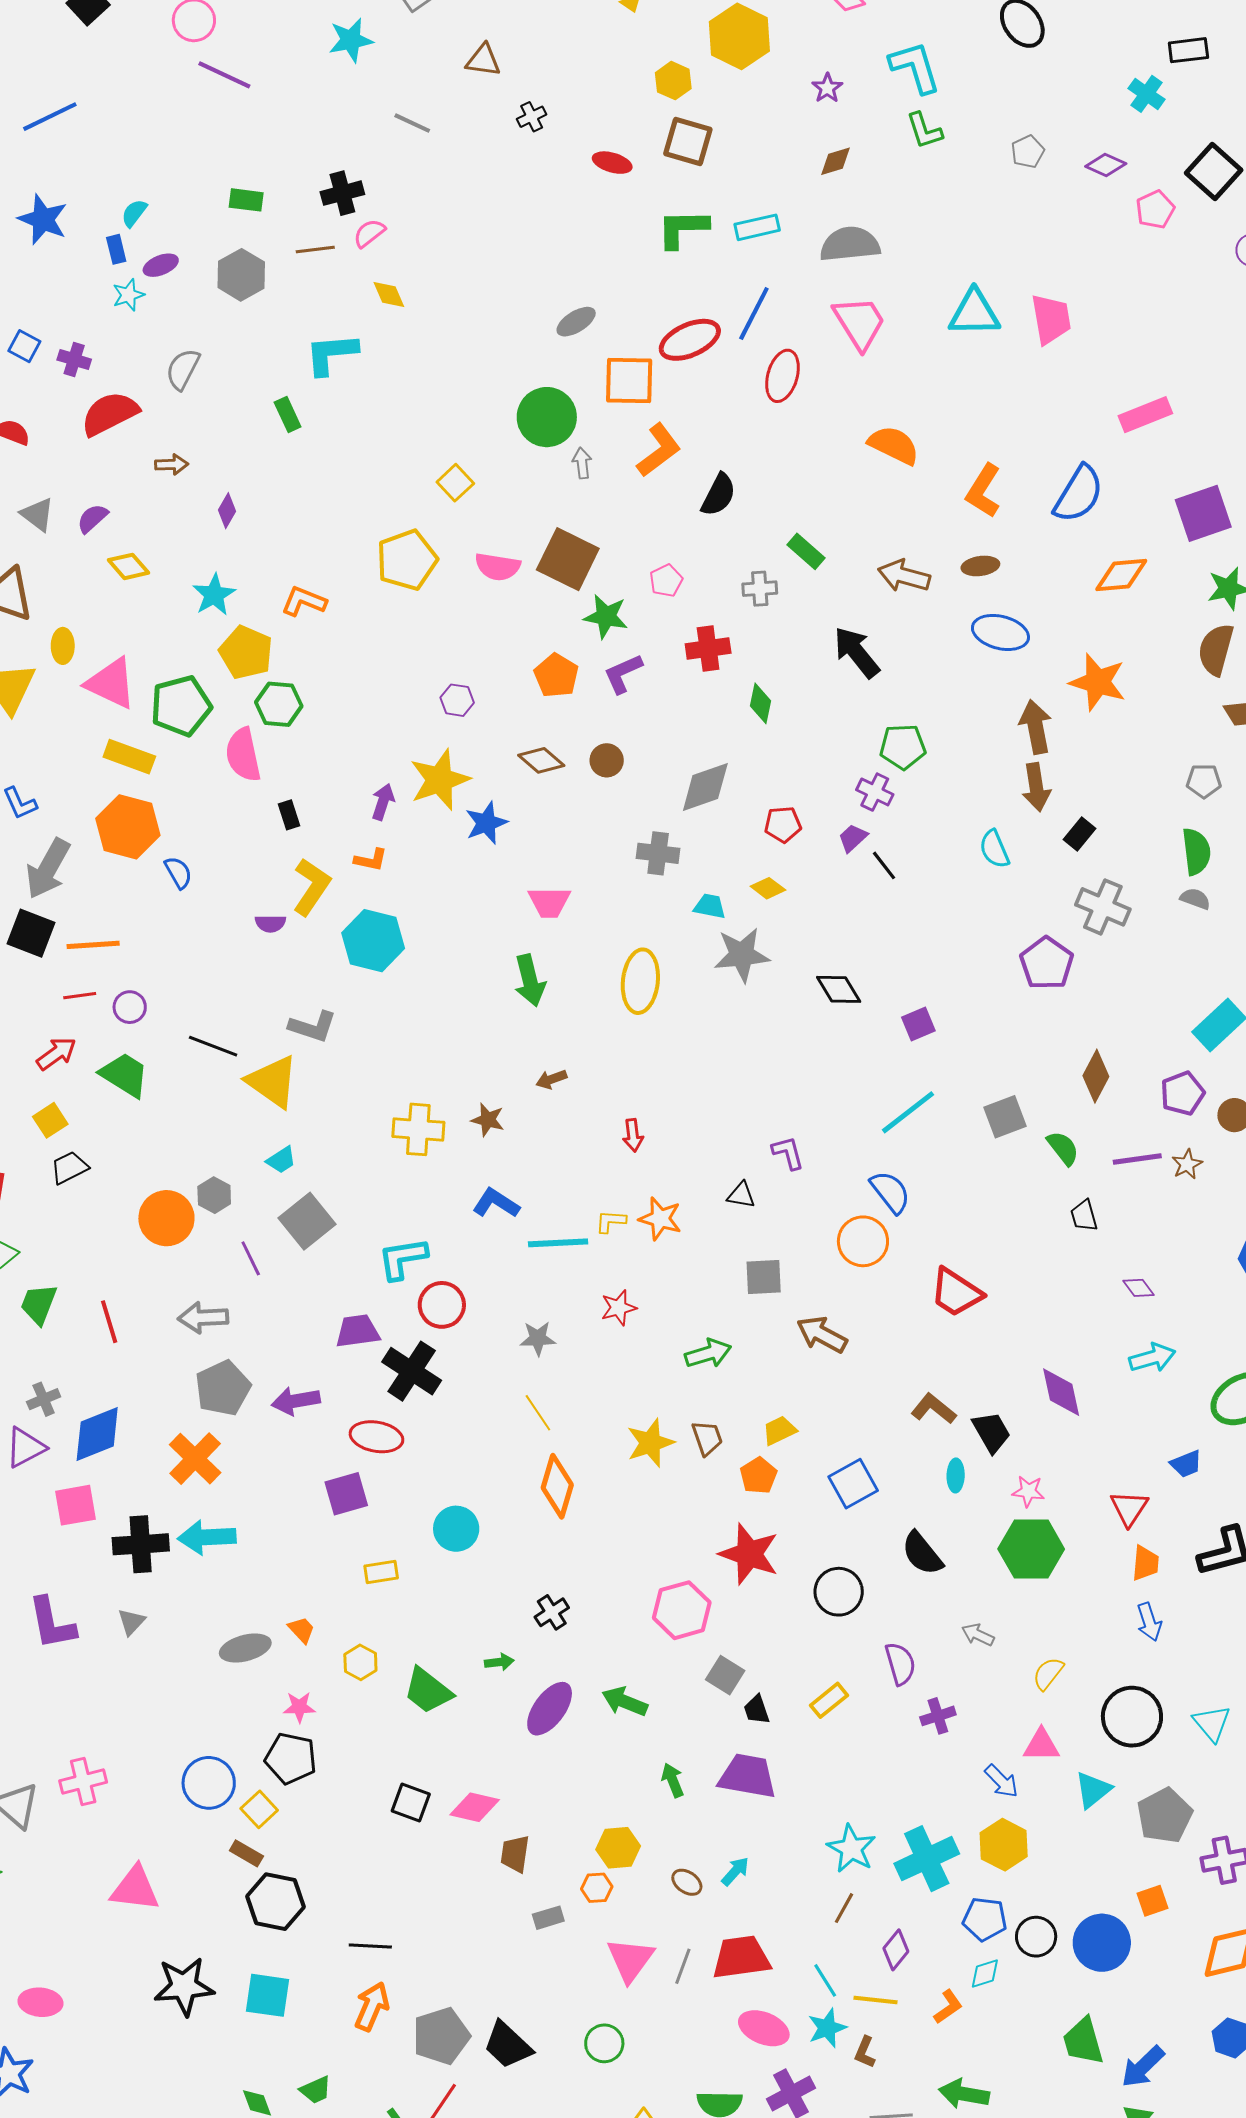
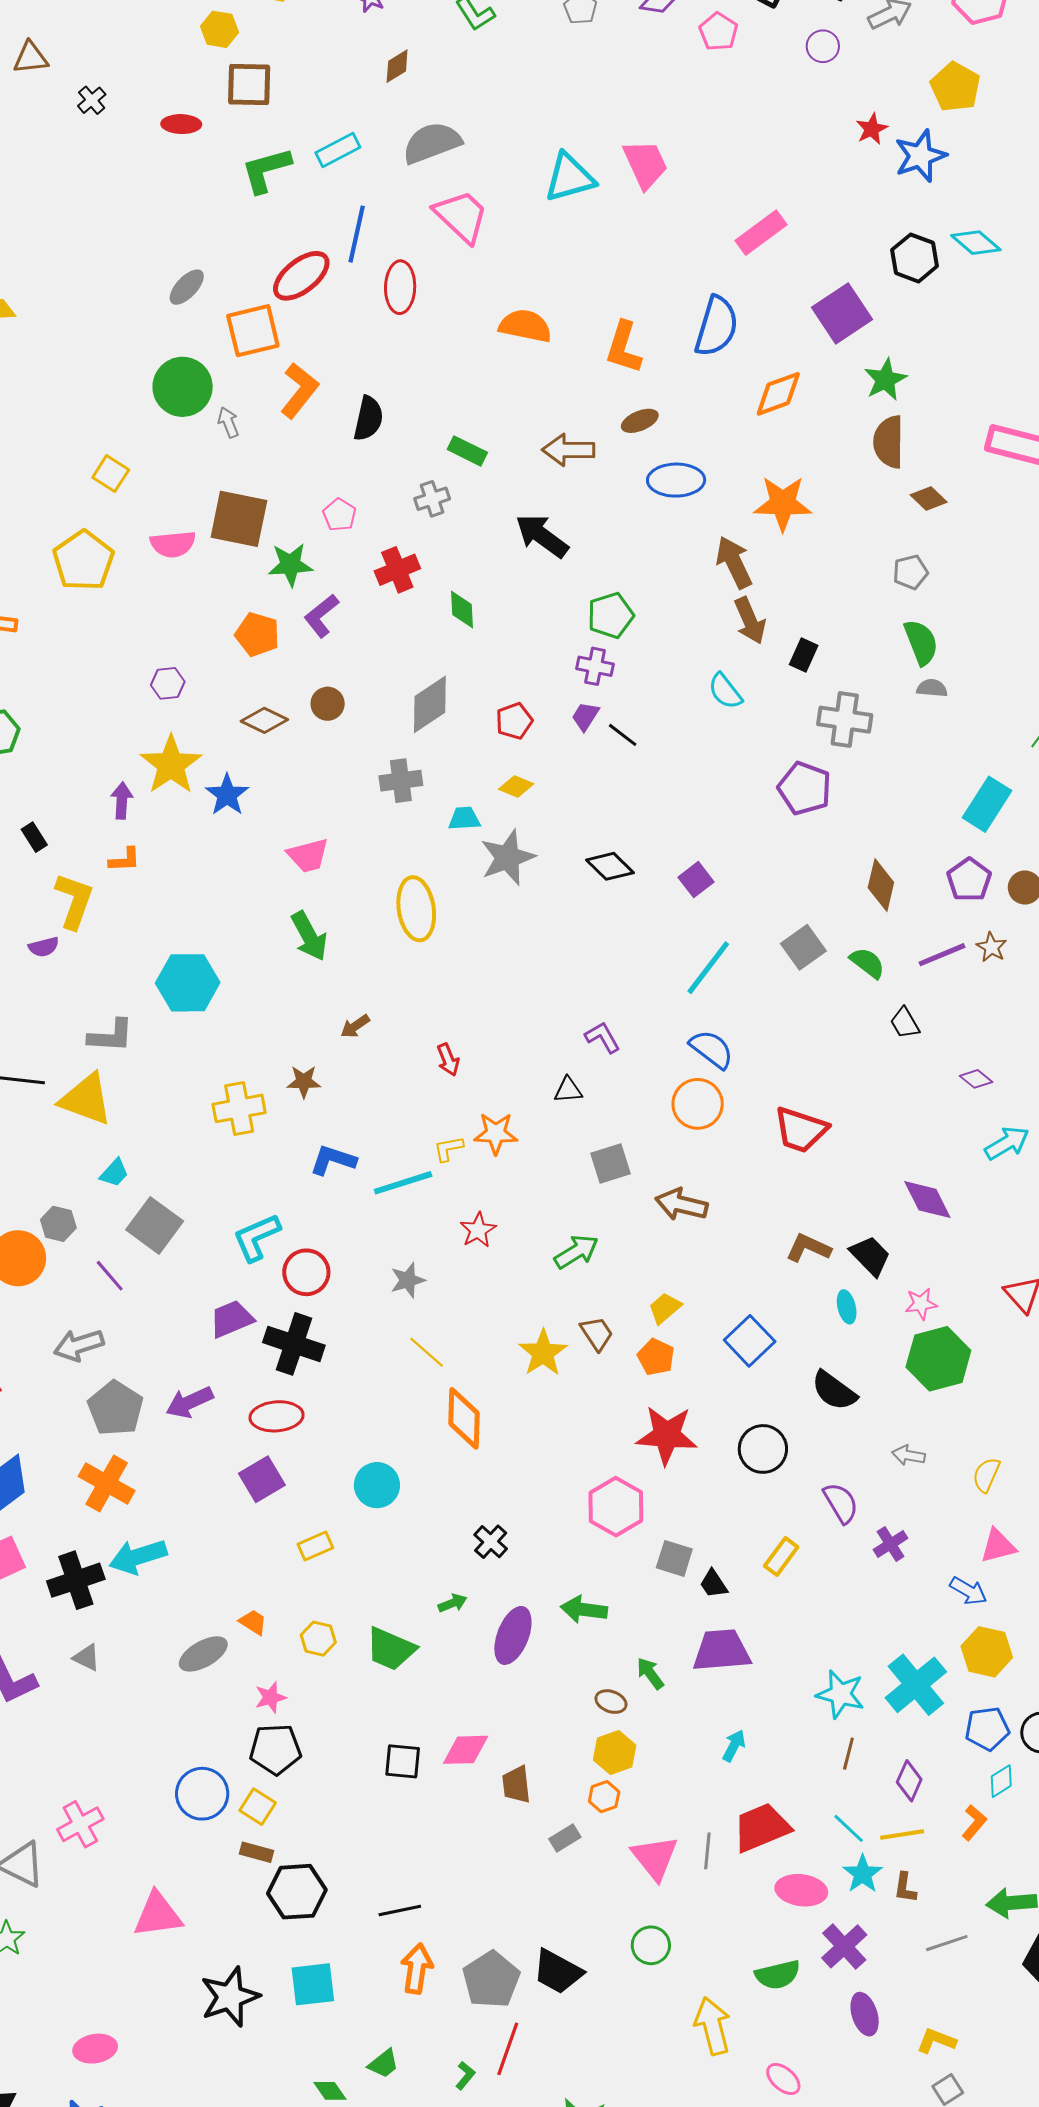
cyan hexagon: (373, 941) -> (188, 983), moved
gray triangle: (131, 1622) -> (86, 1657), turned -32
brown ellipse: (687, 1882) -> (611, 1702), moved

